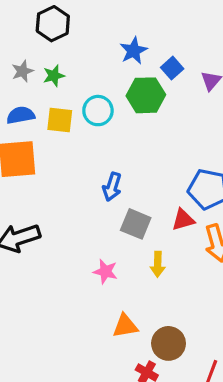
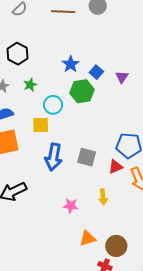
green star: (54, 76) -> (30, 85), moved
yellow square: (60, 120) -> (41, 125), moved
blue arrow: (112, 187) -> (53, 157), moved, size x1.5
gray square: (136, 224) -> (87, 157), moved

